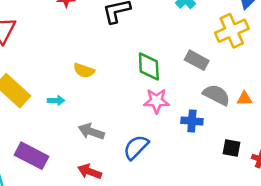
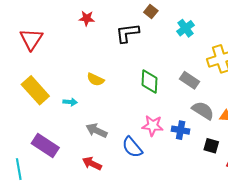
pink star: (156, 101) -> (153, 126), moved
blue semicircle: (136, 147) -> (132, 147), turned -90
black square: (232, 148) -> (211, 146), moved

